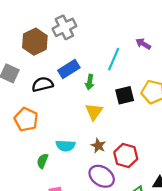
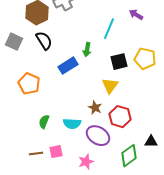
blue rectangle: (69, 69) -> (68, 66), moved
black semicircle: (43, 84) -> (44, 41), moved, turned 72
yellow triangle: (94, 112) -> (110, 86), moved
cyan semicircle: (65, 146) -> (72, 124), moved

